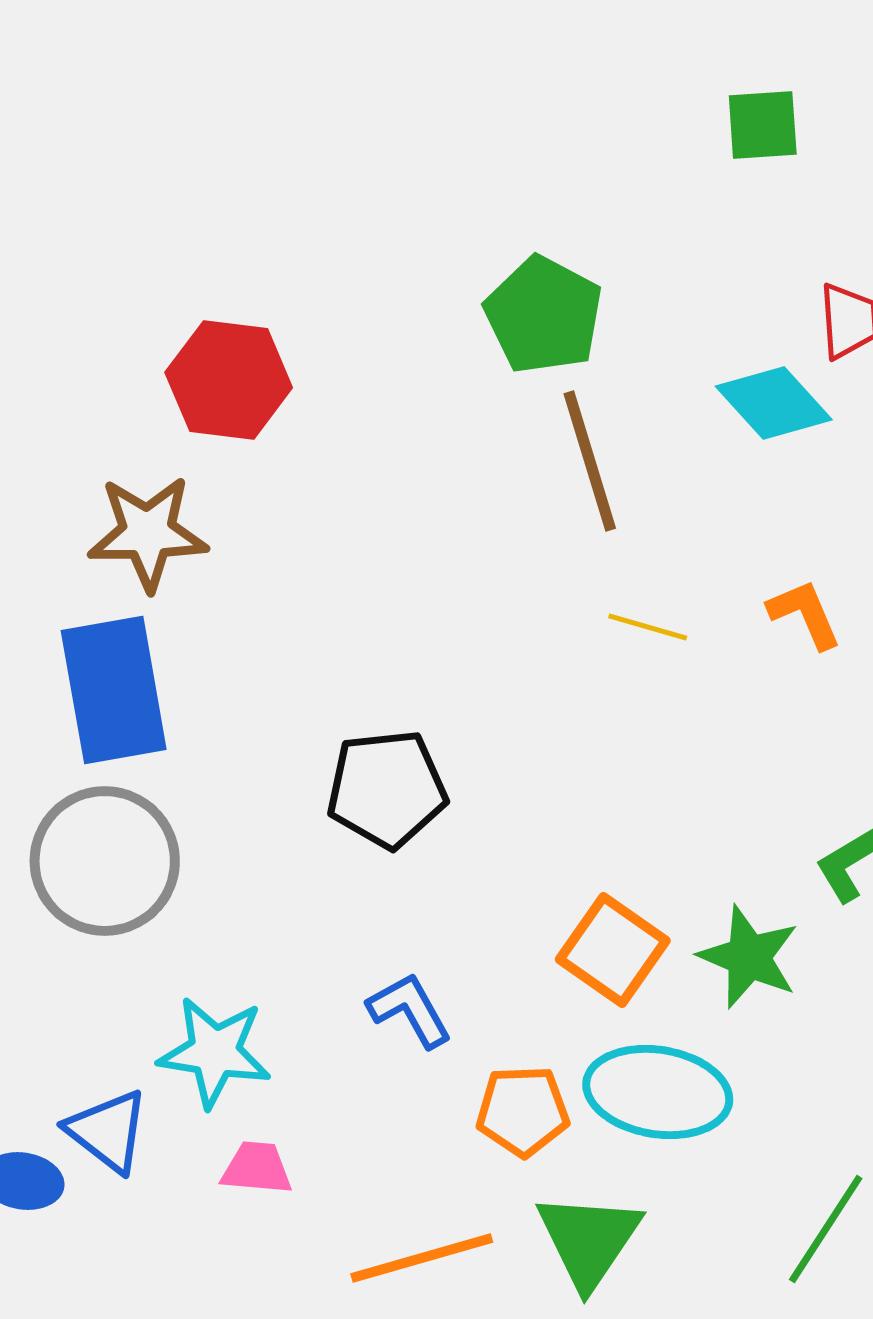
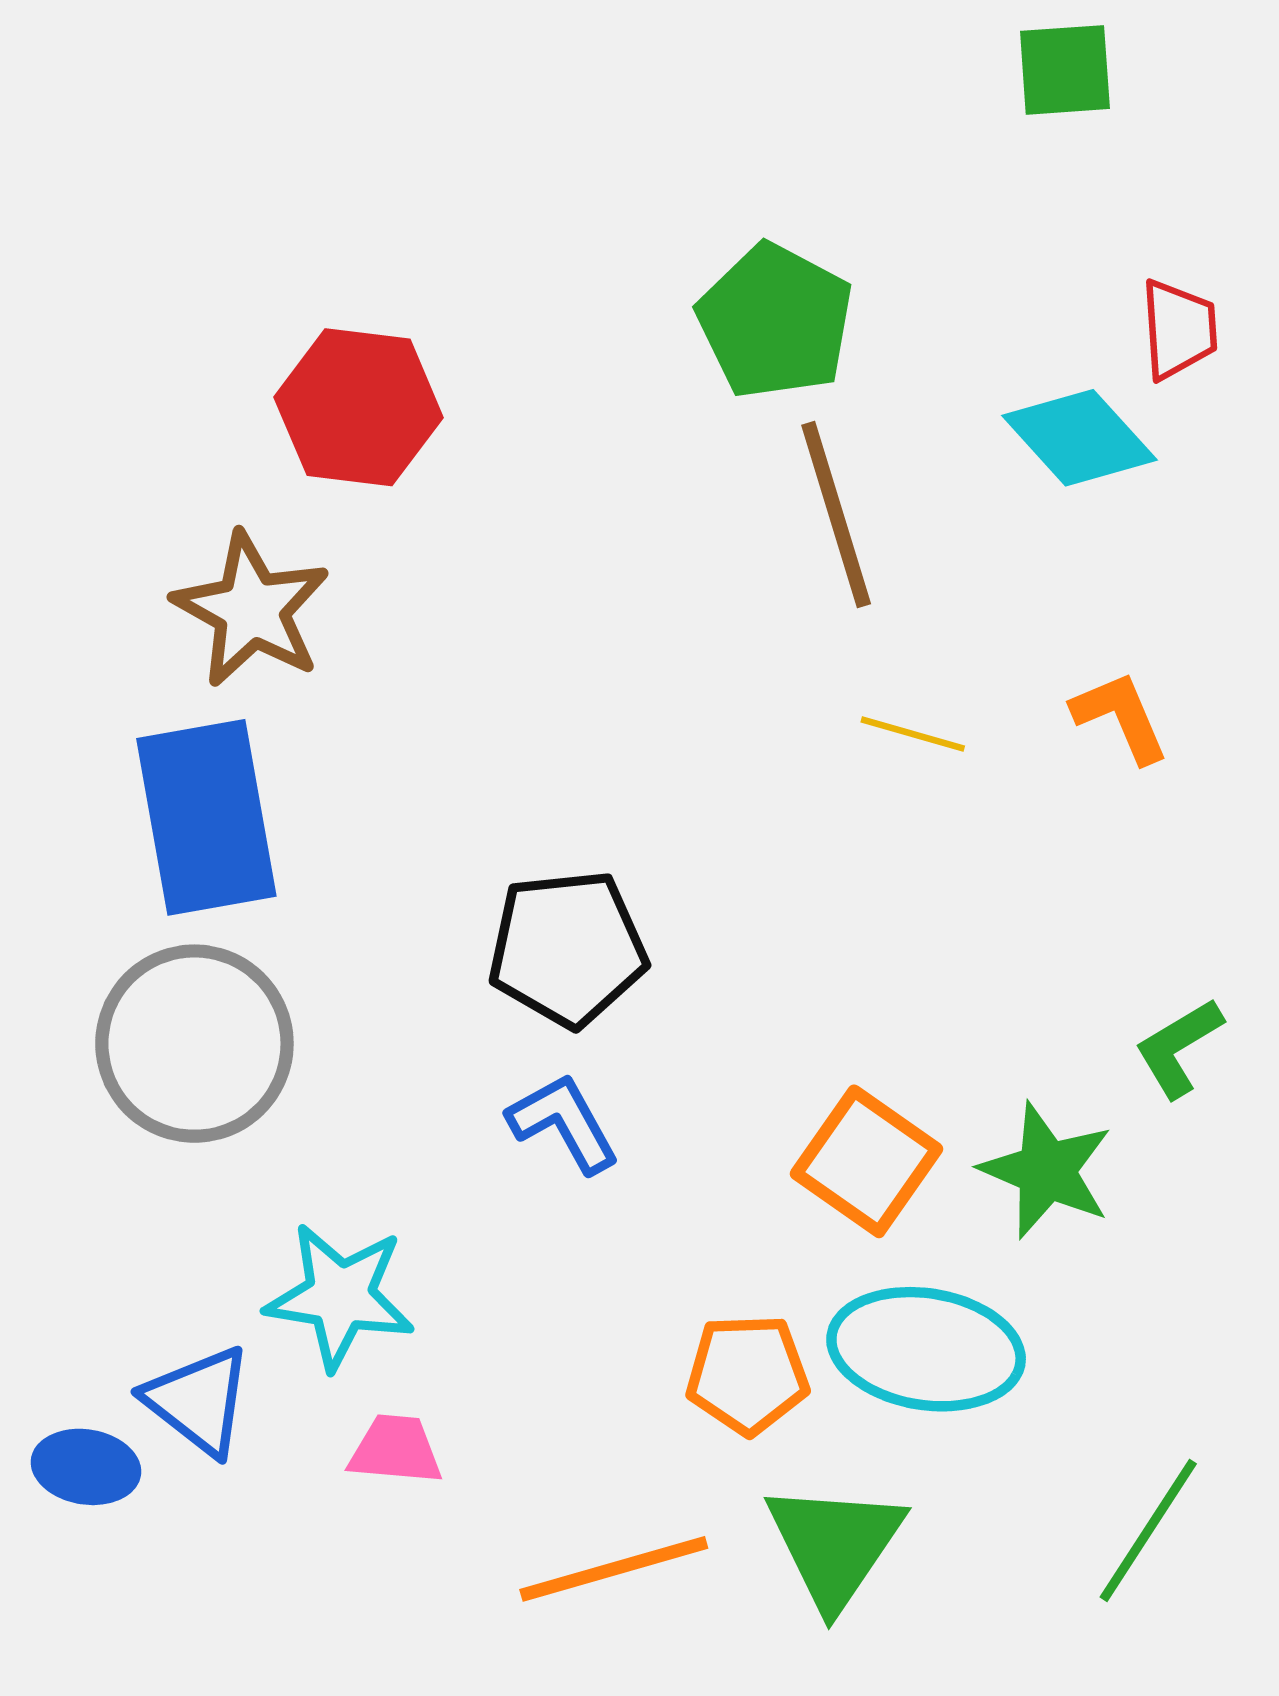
brown star: (148, 533) -> (251, 610), turned 30
blue L-shape: (410, 1010) -> (564, 1123), moved

